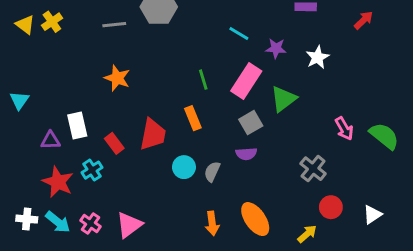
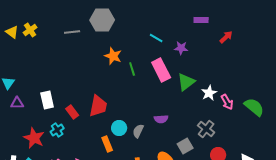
red arrow: (364, 20) -> (226, 37), moved
white star: (318, 57) -> (209, 93), moved
orange star: (117, 78) -> (113, 56), moved
pink rectangle: (246, 81) -> (161, 70), turned -60
orange rectangle: (193, 118) -> (107, 144), moved
gray square: (251, 123) -> (185, 146), moved
purple triangle: (50, 140) -> (17, 103), moved

